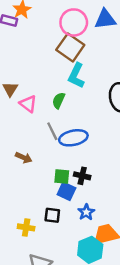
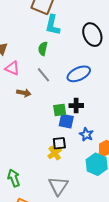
pink triangle: (28, 104) -> (12, 68), moved
blue ellipse: (73, 138) -> (79, 74), moved
brown arrow: (24, 158) -> (24, 93), moved
yellow cross: (26, 227) -> (55, 153), moved, turned -32

